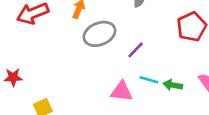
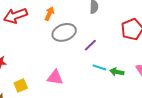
pink triangle: (122, 91) -> (55, 77), moved

